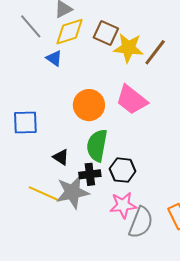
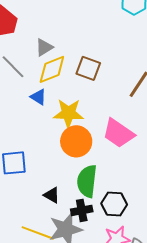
yellow star: (128, 48) -> (68, 113), moved

